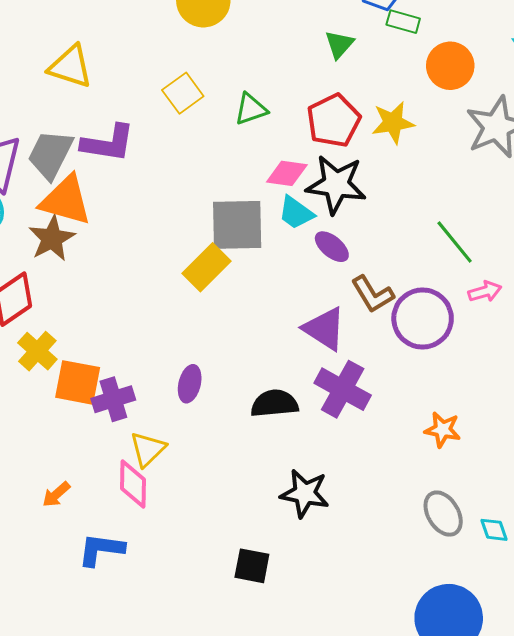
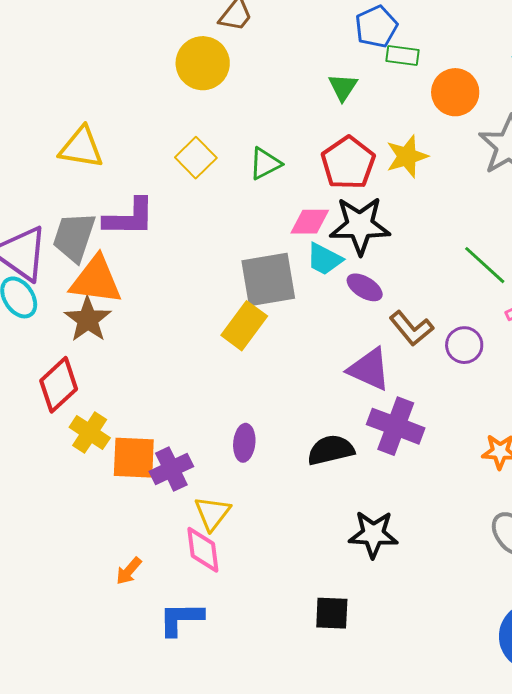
purple circle: (423, 319) -> (464, 345), size x0.6

